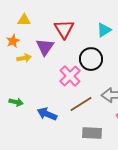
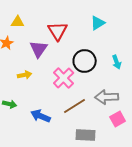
cyan triangle: (104, 30) -> (98, 23), moved
yellow arrow: (24, 58) -> (25, 75), moved

